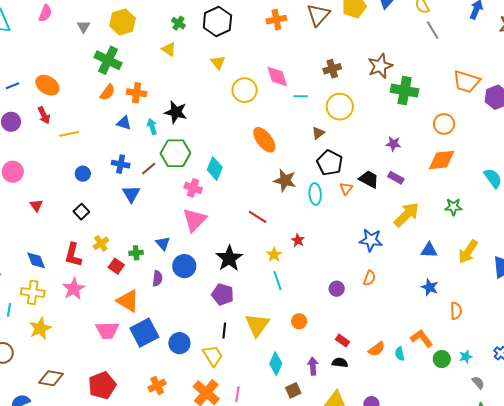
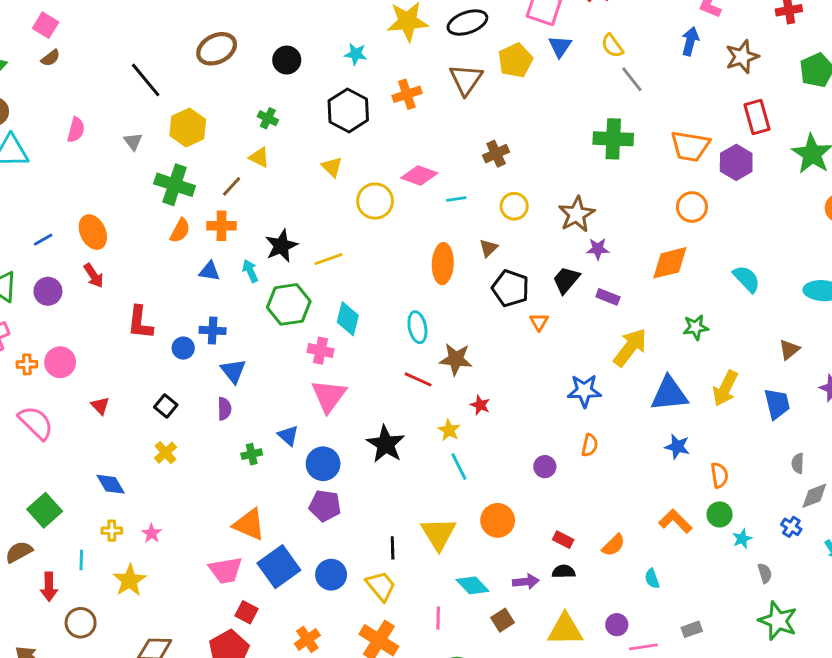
black hexagon: (217, 22) -> (348, 110), moved
brown star: (380, 66) -> (577, 214), moved
pink diamond: (277, 77) -> (419, 175), turned -45
orange ellipse: (47, 85) -> (93, 232), turned 40
green cross: (405, 91) -> (613, 139), moved
yellow circle: (340, 107) -> (514, 206), size x0.7
black star: (176, 112) -> (281, 246), turned -30
orange circle: (444, 124) -> (692, 207), moved
yellow line: (69, 134) -> (328, 259), moved
orange ellipse: (264, 140) -> (443, 264), moved, turned 48
brown line: (149, 169) -> (232, 186), moved
blue circle: (83, 174) -> (183, 348), moved
black trapezoid: (369, 179) -> (566, 280), moved, turned -70
brown star: (285, 180) -> (456, 359), moved
cyan ellipse: (315, 194) -> (417, 327), moved
yellow cross: (101, 243) -> (166, 453), moved
blue triangle: (429, 250) -> (669, 394), size x1.6
red L-shape: (73, 255) -> (140, 323), moved
red square: (116, 266) -> (246, 612), moved
purple semicircle: (157, 278) -> (224, 409), moved
pink star: (74, 289) -> (152, 533), moved, size x0.6
yellow cross: (33, 292) -> (112, 531), size x0.6
purple pentagon: (223, 294) -> (325, 506), moved
orange circle: (299, 321) -> (498, 520), size x1.5
cyan semicircle: (400, 354) -> (652, 579), moved
green circle: (442, 359) -> (720, 514), moved
cyan diamond: (276, 364) -> (472, 585), turned -60
purple arrow: (313, 366) -> (526, 582), turned 96
gray semicircle: (478, 382) -> (765, 573), turned 32
pink line: (237, 394) -> (438, 618), moved

